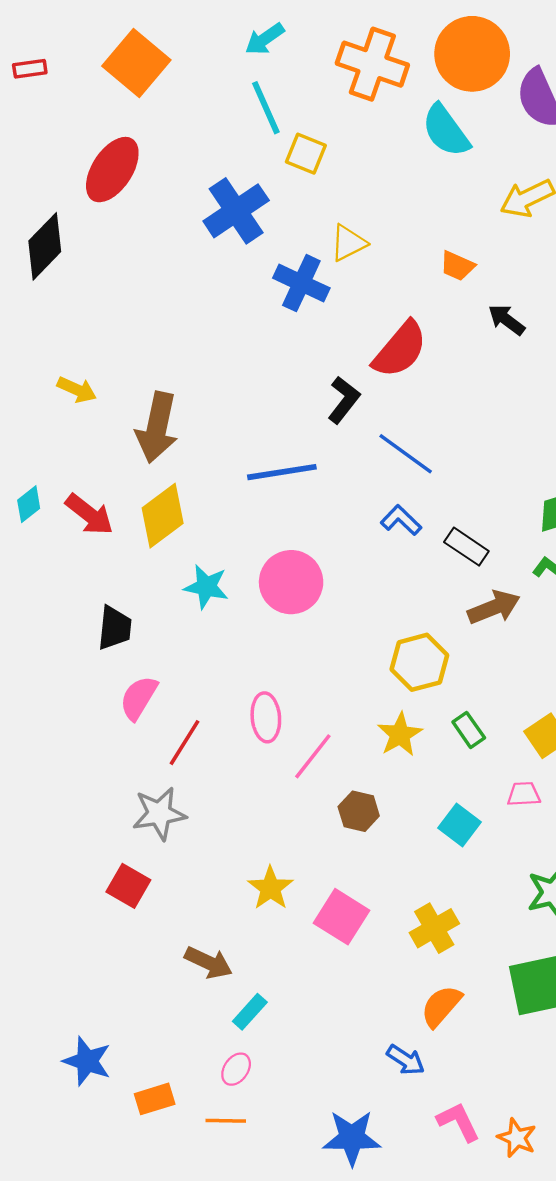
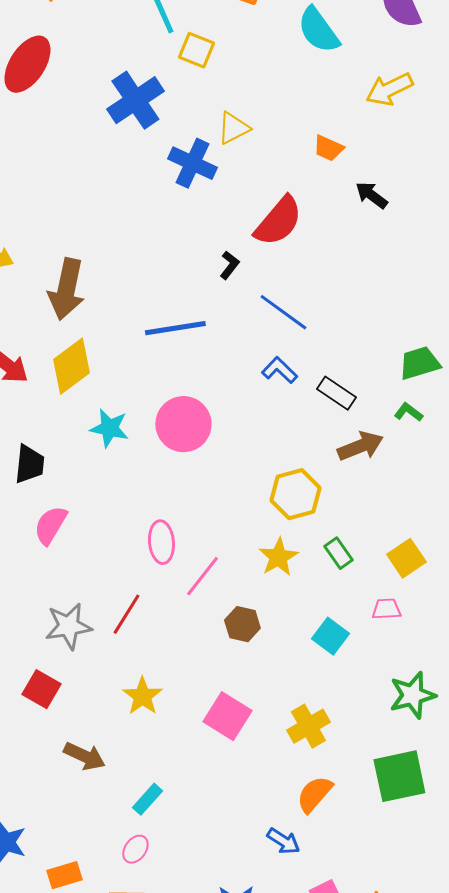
black L-shape: (344, 400) -> (229, 265), size x0.7
red line: (184, 743) -> (126, 614), moved
yellow star: (270, 888) -> (142, 696), moved
brown arrow: (209, 963) -> (84, 756), moved

